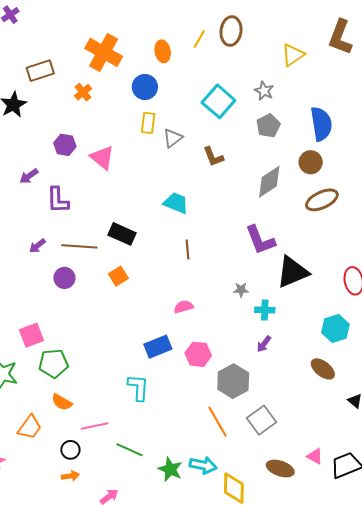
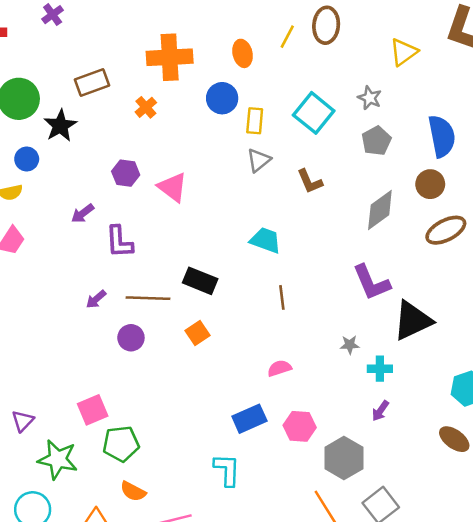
orange cross: (104, 52) -> (170, 57), turned -30
yellow rectangle: (148, 123) -> (255, 121), moved

